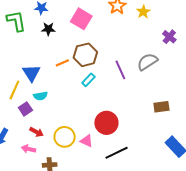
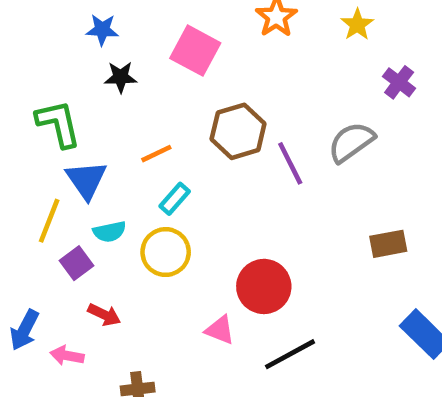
yellow star: (143, 12) -> (357, 25), moved
green L-shape: (16, 21) -> (58, 124), moved
brown hexagon: (85, 55) -> (238, 131), moved
cyan rectangle: (88, 80) -> (175, 199), moved
yellow circle: (65, 137) -> (166, 252), moved
pink arrow: (29, 149) -> (67, 356), moved

